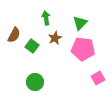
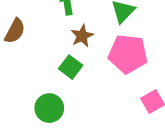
green square: (32, 46) -> (71, 67), moved

